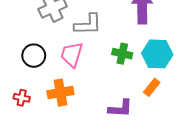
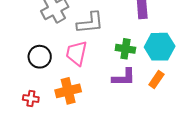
purple L-shape: (120, 108) -> (124, 77), moved

